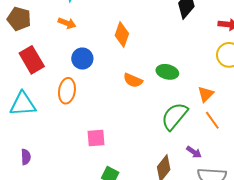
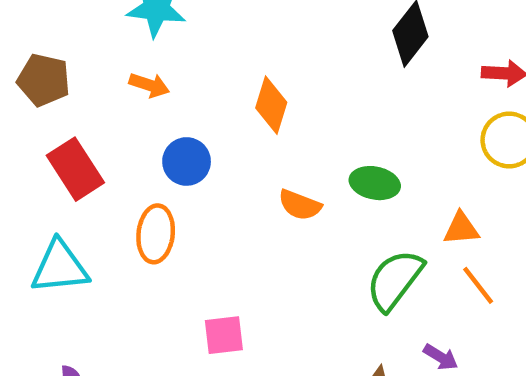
orange triangle: (206, 94) -> (461, 229), turned 42

